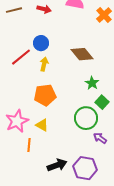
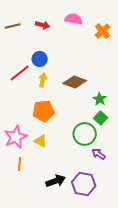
brown diamond: (82, 54) -> (75, 82), moved, turned -30
green star: (92, 83) -> (100, 99), moved
orange line: (29, 145) -> (20, 164), moved

